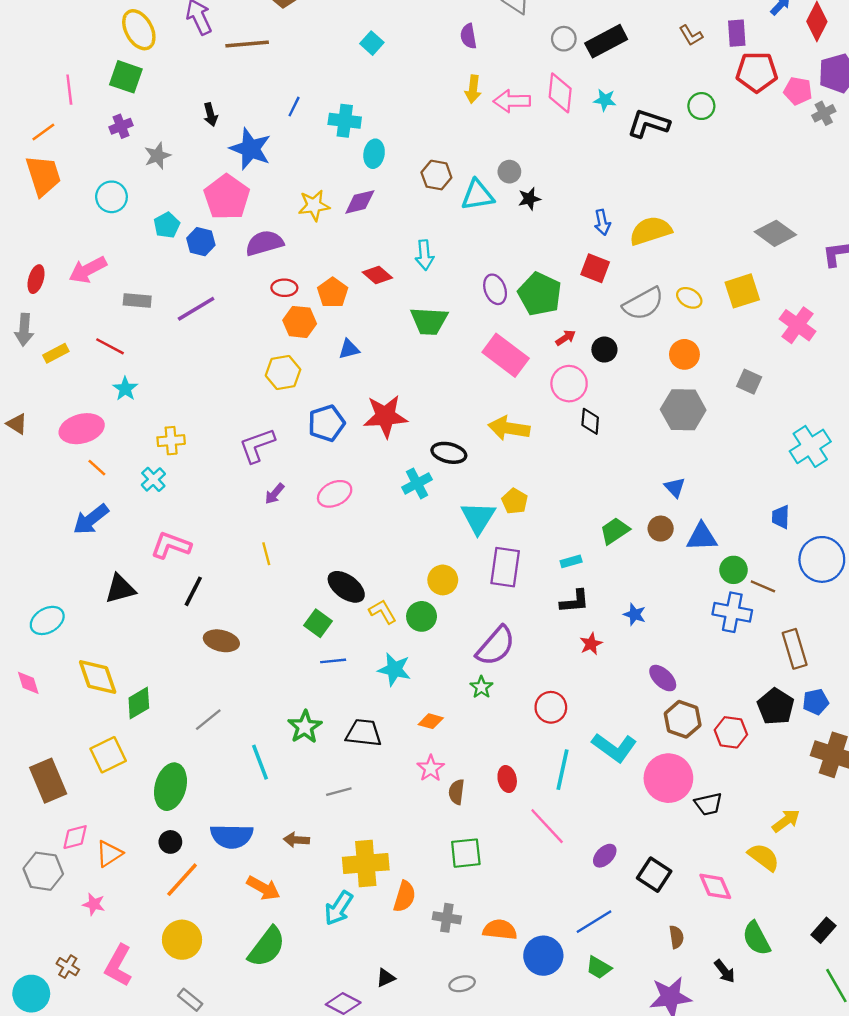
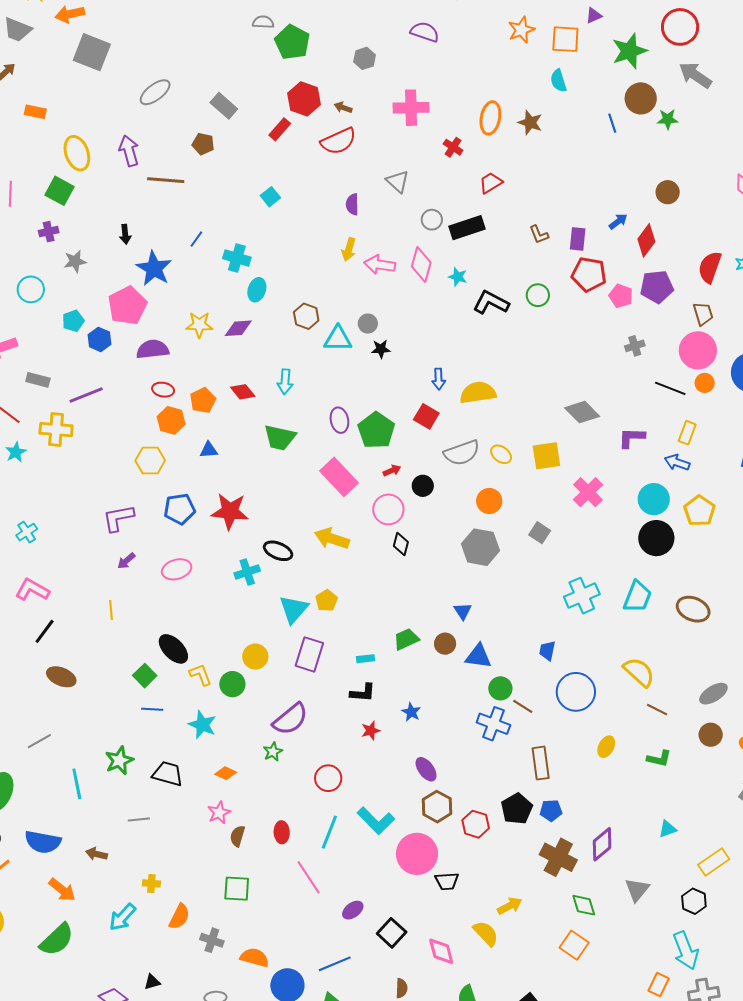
gray cross: (824, 113) -> (635, 346), moved
yellow cross: (171, 441) -> (56, 430), moved, size x1.4
yellow cross: (366, 864) -> (151, 883), size x0.5

